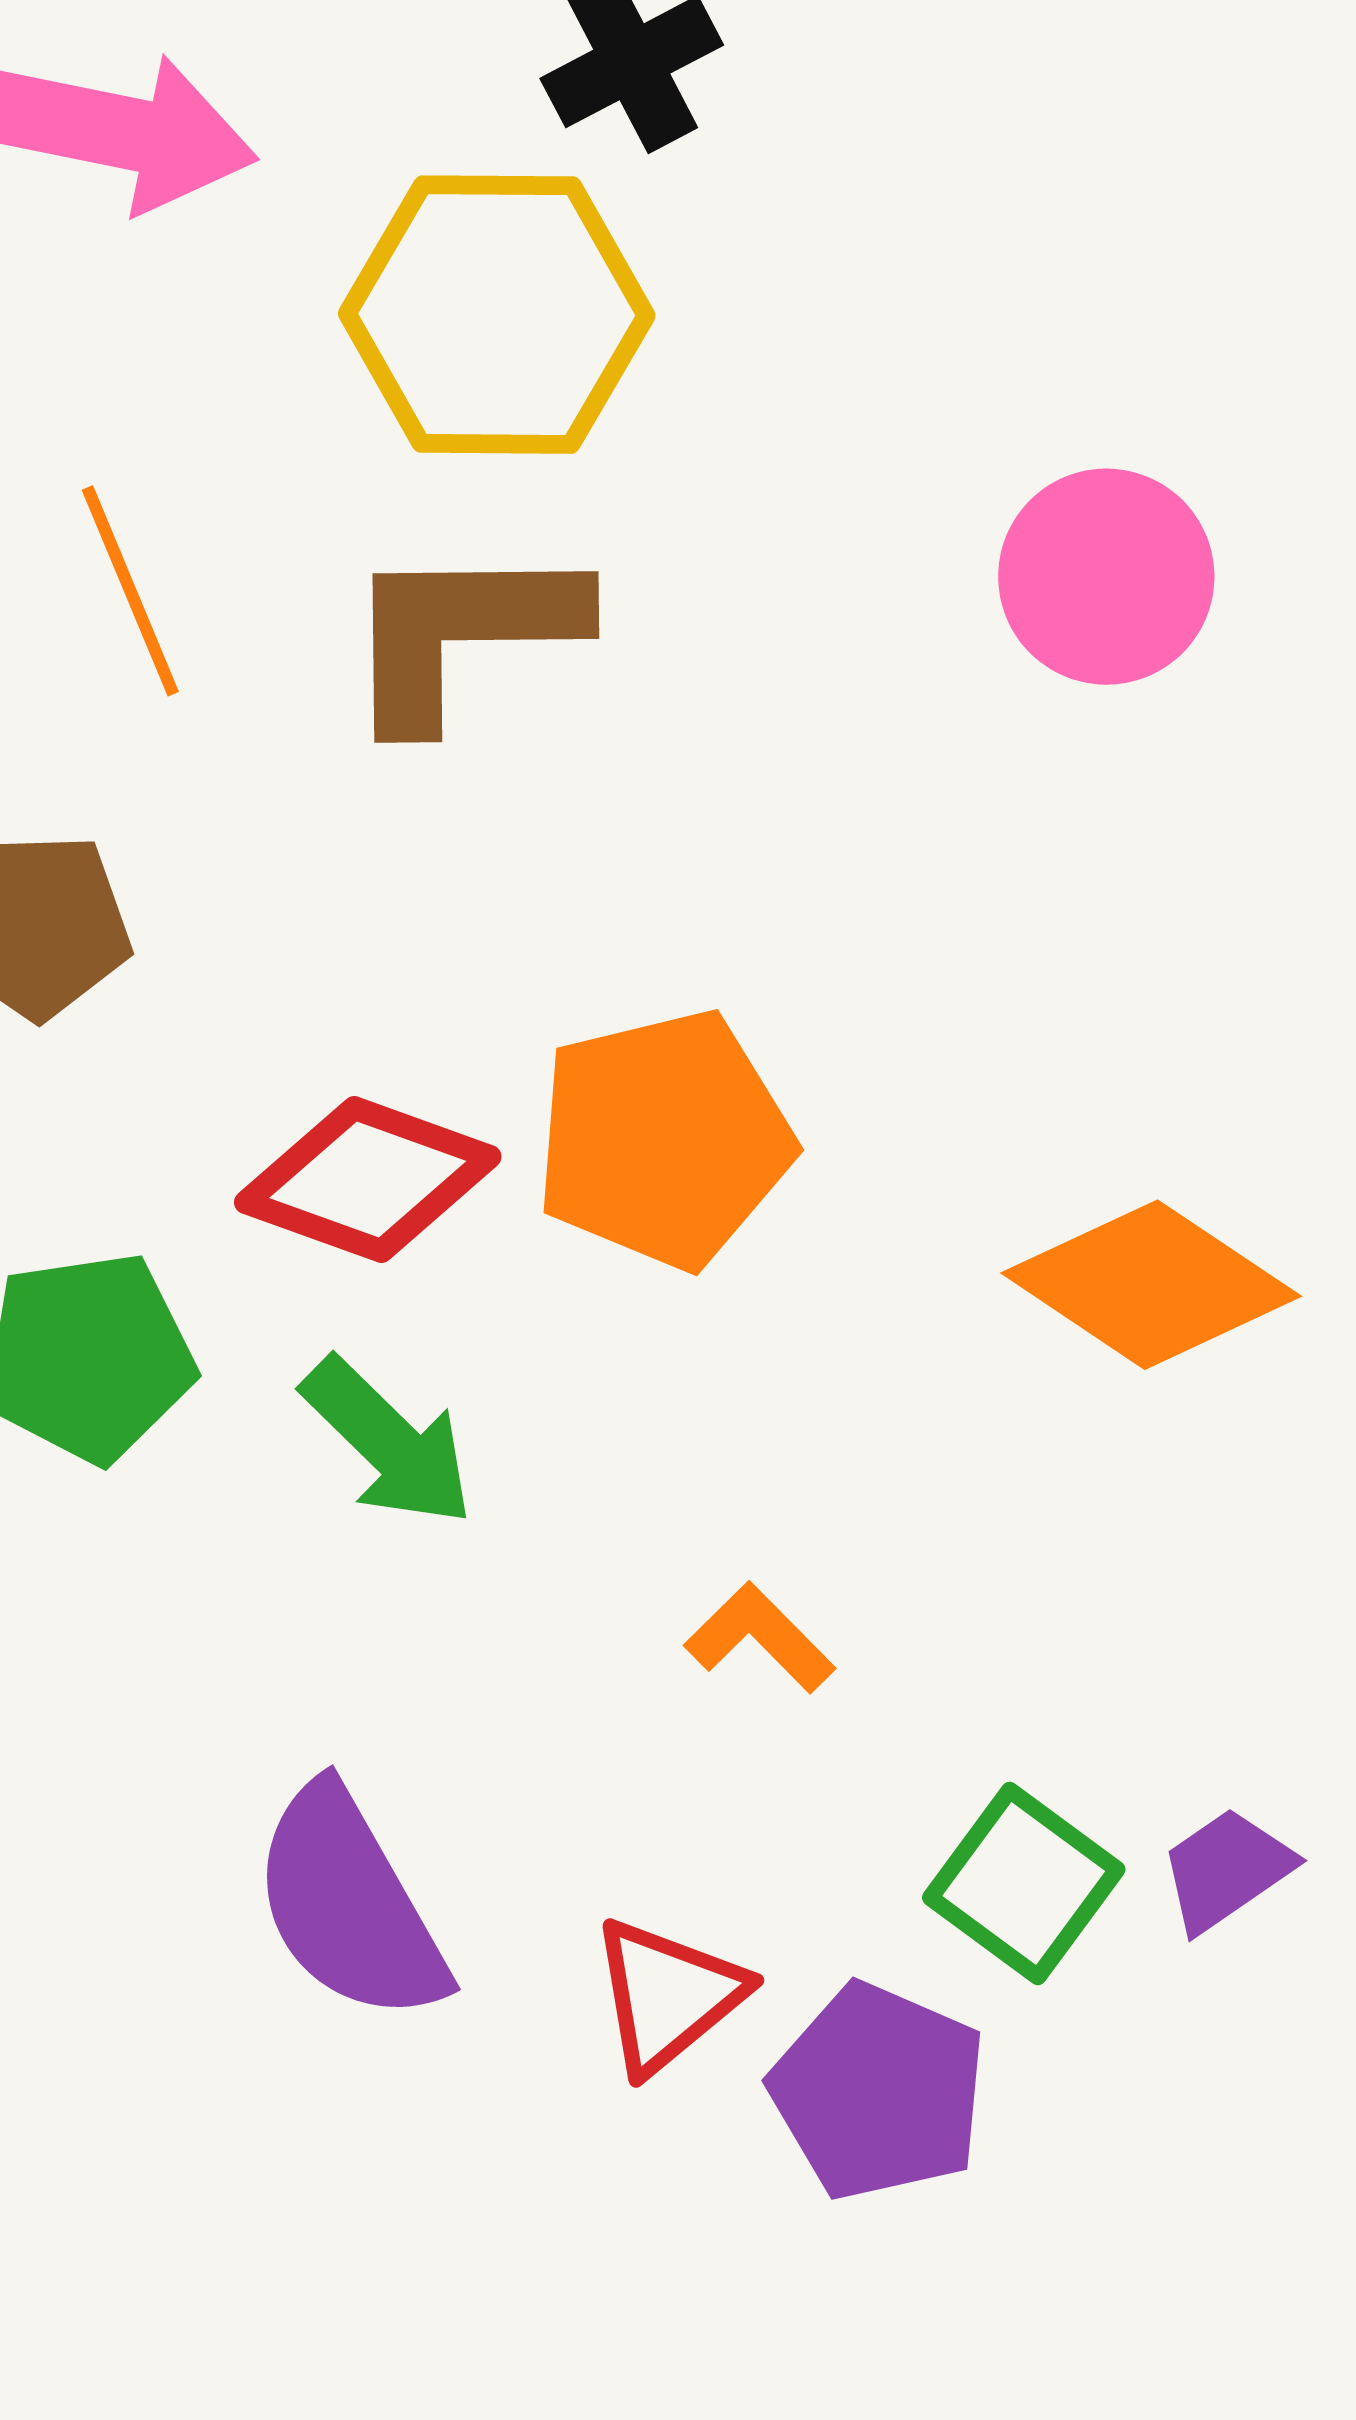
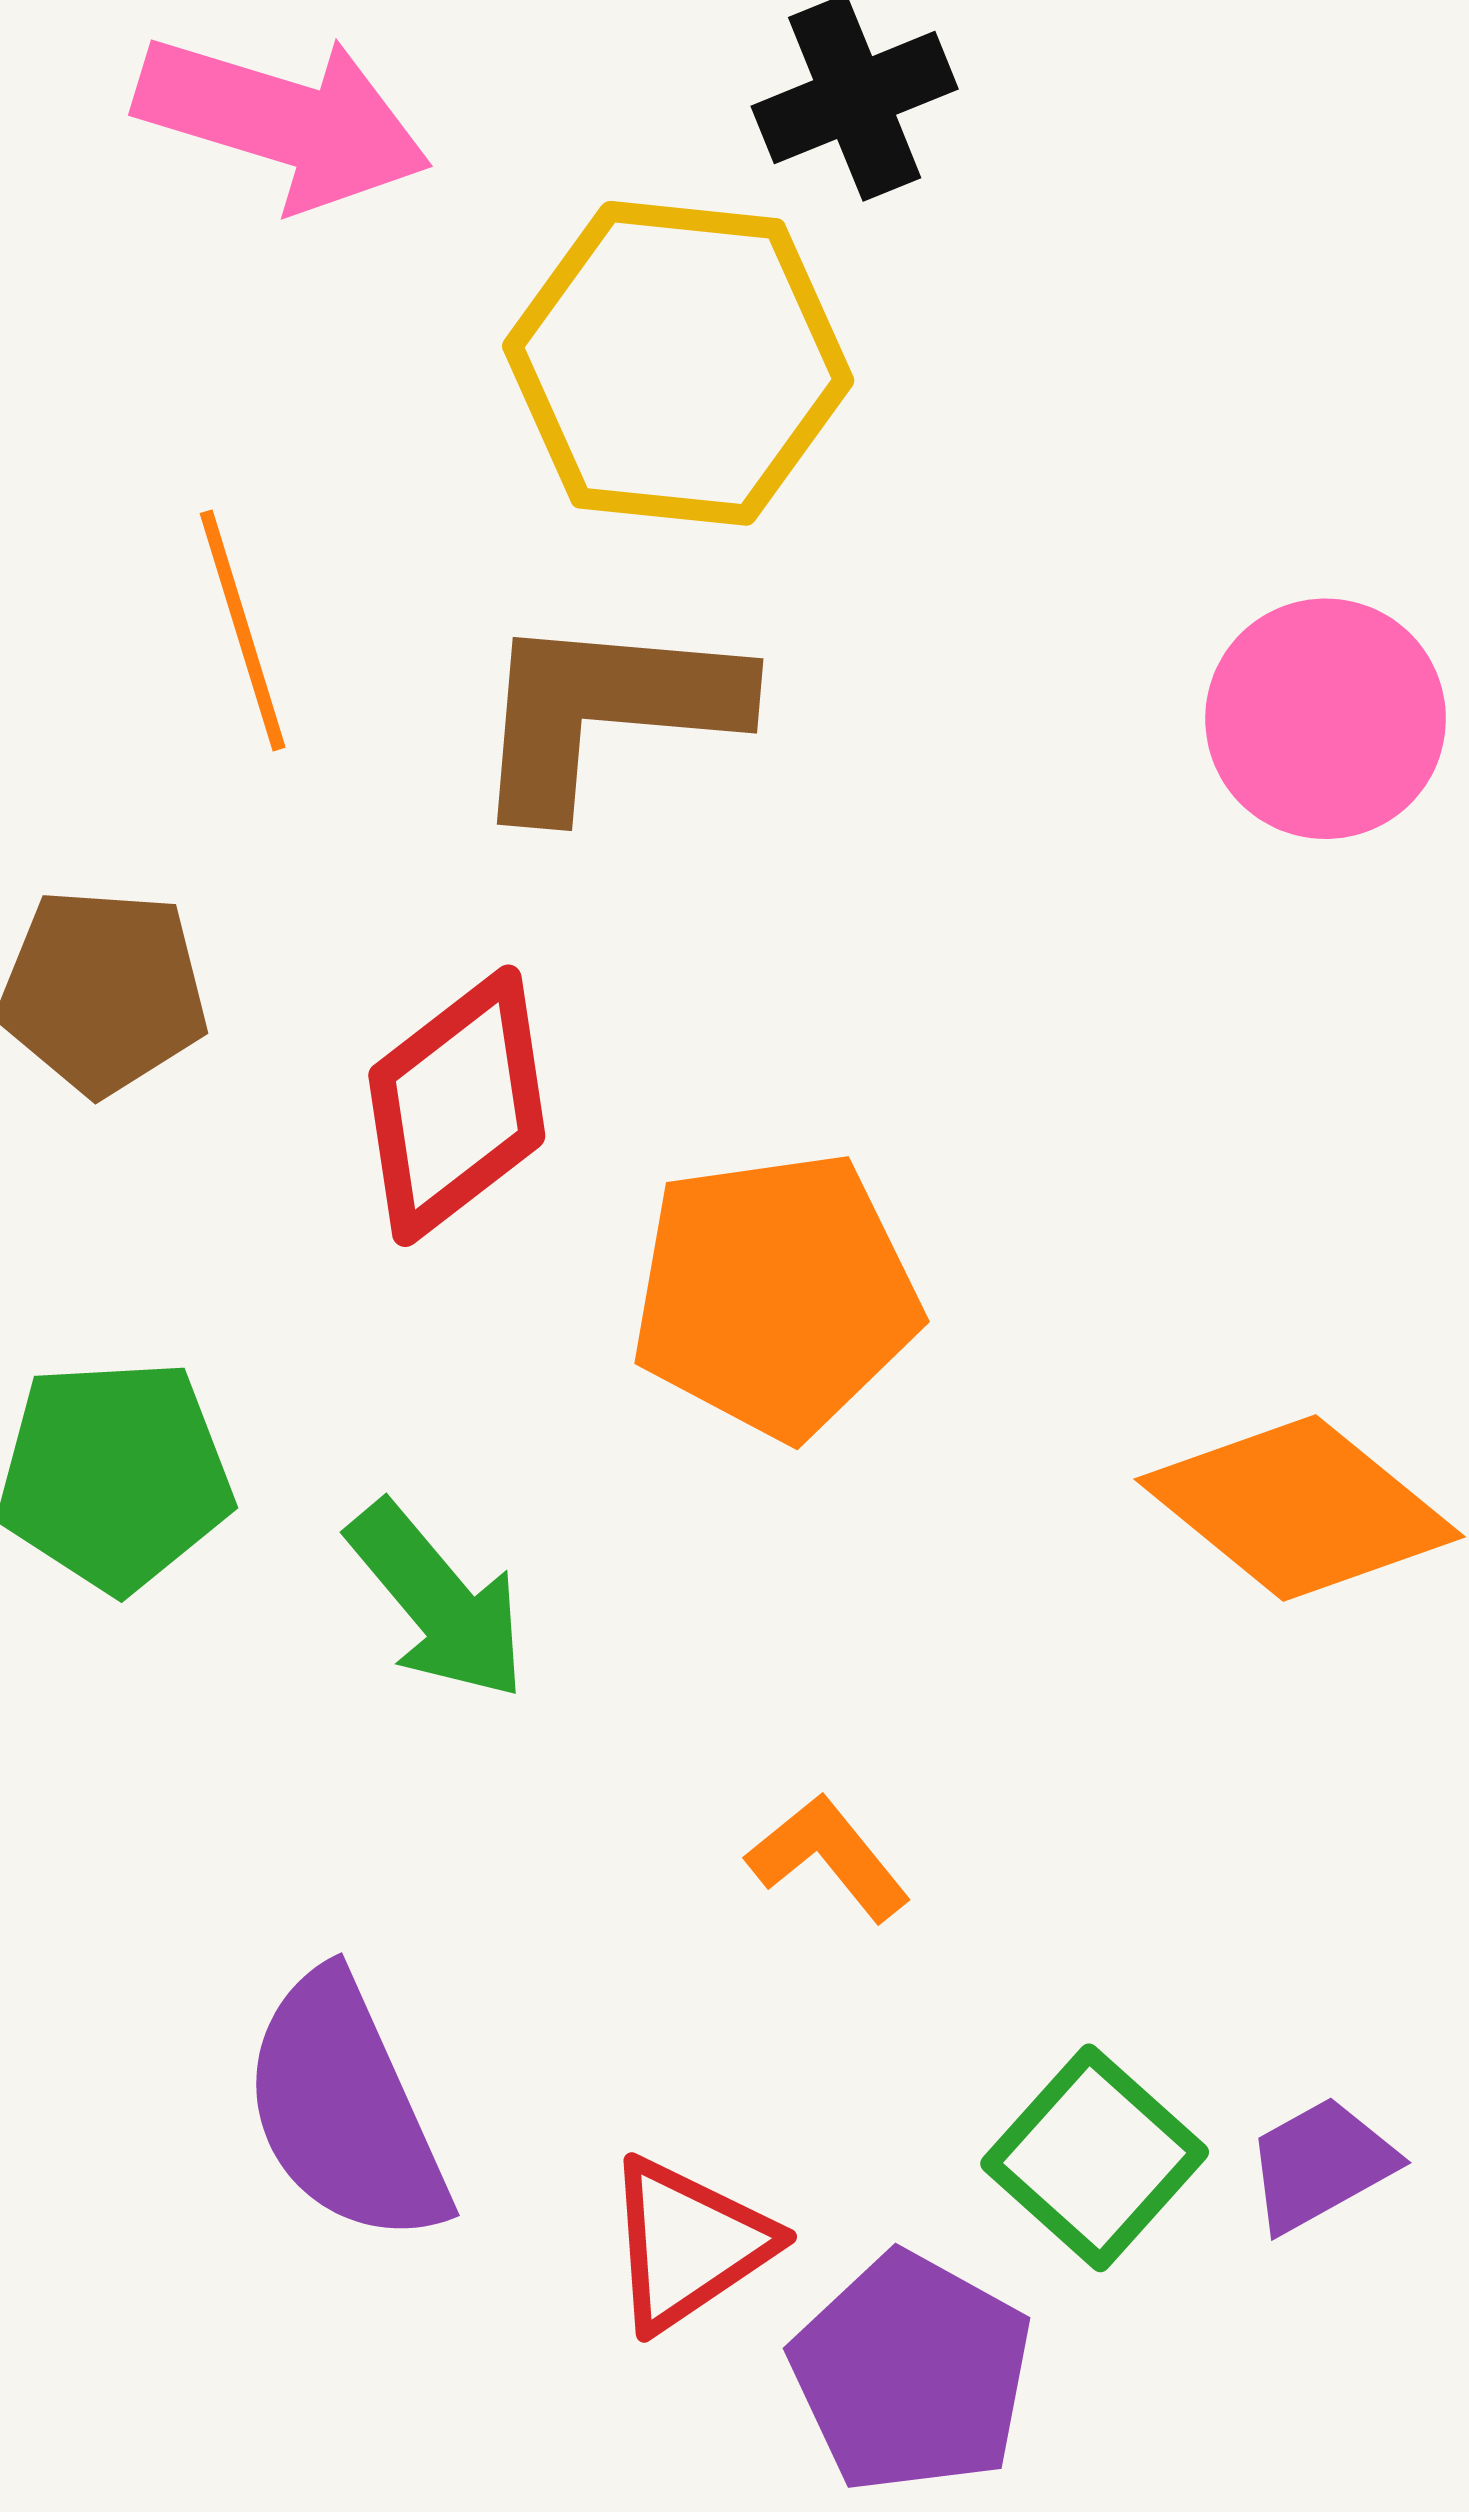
red diamond: (368, 1179) -> (457, 1106), moved, turned -63

